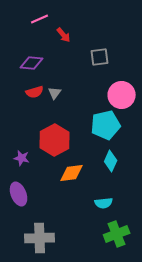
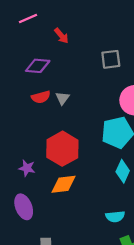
pink line: (40, 19) -> (28, 18), moved
red arrow: (64, 35) -> (61, 36), moved
orange diamond: (72, 173) -> (63, 184), moved

